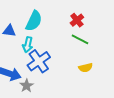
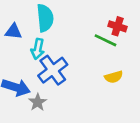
red cross: (77, 20) -> (118, 26), moved, turned -32
cyan semicircle: (34, 21) -> (45, 18), turned -30

